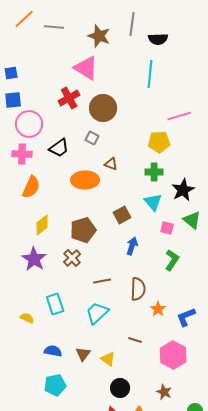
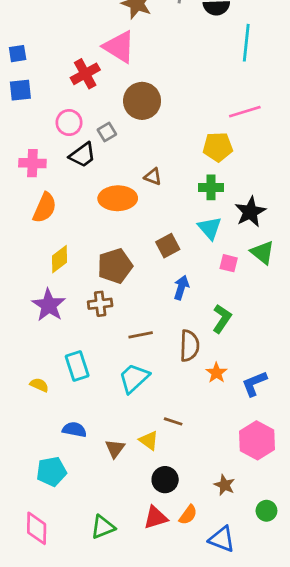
cyan line: (150, 74) -> (246, 43), moved
red cross: (69, 98) -> (85, 74), moved
pink circle: (29, 124) -> (69, 123), moved, size x0.7
gray square: (92, 138) -> (107, 132), moved, turned 32
brown cross: (72, 258) -> (100, 304), turned 36
green L-shape: (172, 260) -> (222, 319), moved
brown line: (135, 340) -> (173, 421), moved
brown triangle: (83, 354) -> (115, 449), moved
pink hexagon: (173, 355) -> (257, 440), moved
cyan pentagon: (55, 385) -> (51, 472), moved

